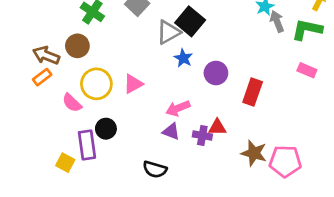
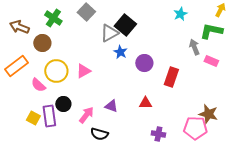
gray arrow: (277, 21) -> (194, 47), moved
brown arrow: (46, 55) -> (19, 27), moved
orange rectangle: (42, 77) -> (16, 66), size x1.6
pink arrow: (178, 108) -> (86, 115), moved, turned 150
purple cross: (202, 135) -> (158, 134), moved
brown star: (254, 153) -> (208, 114), moved
yellow square: (65, 163) -> (33, 118), moved

